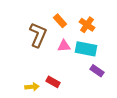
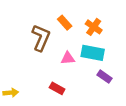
pink triangle: (64, 46) -> (68, 58), moved
yellow arrow: (32, 87) -> (11, 93), moved

